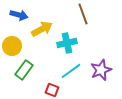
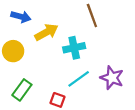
green rectangle: (24, 70) -> (22, 90), moved
purple star: (101, 70) -> (112, 78), turned -30

